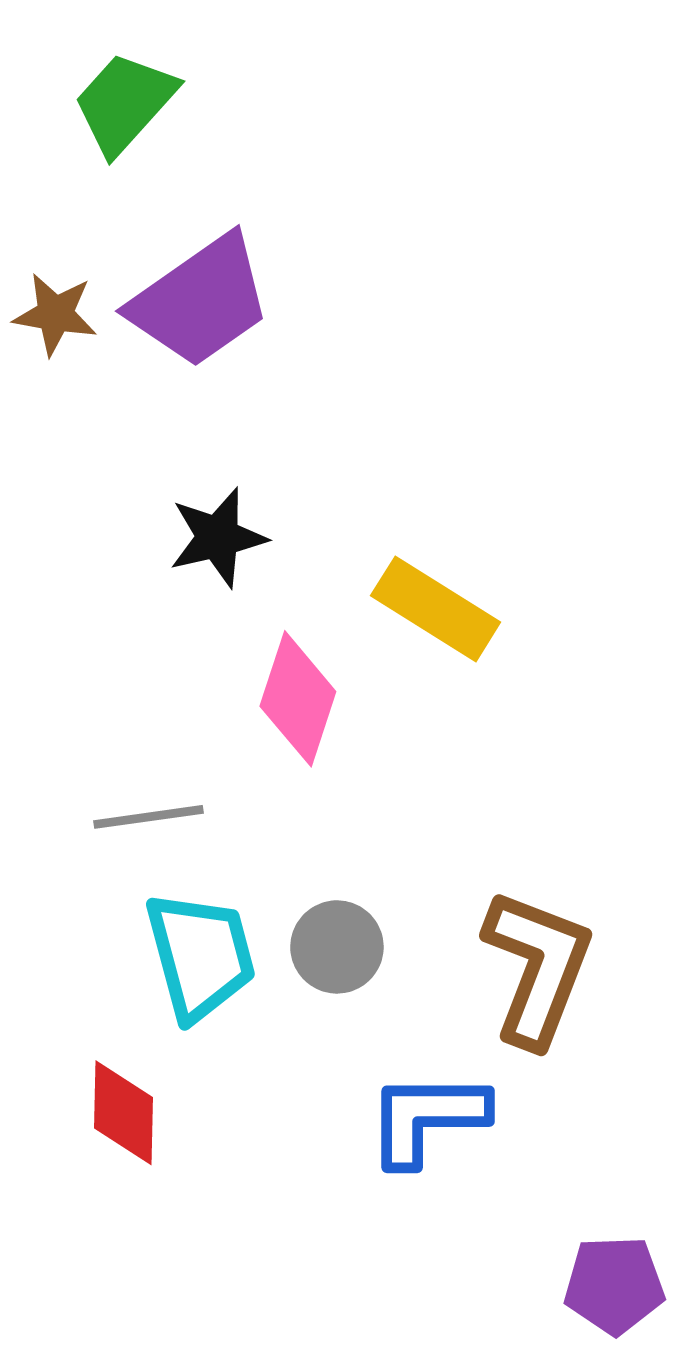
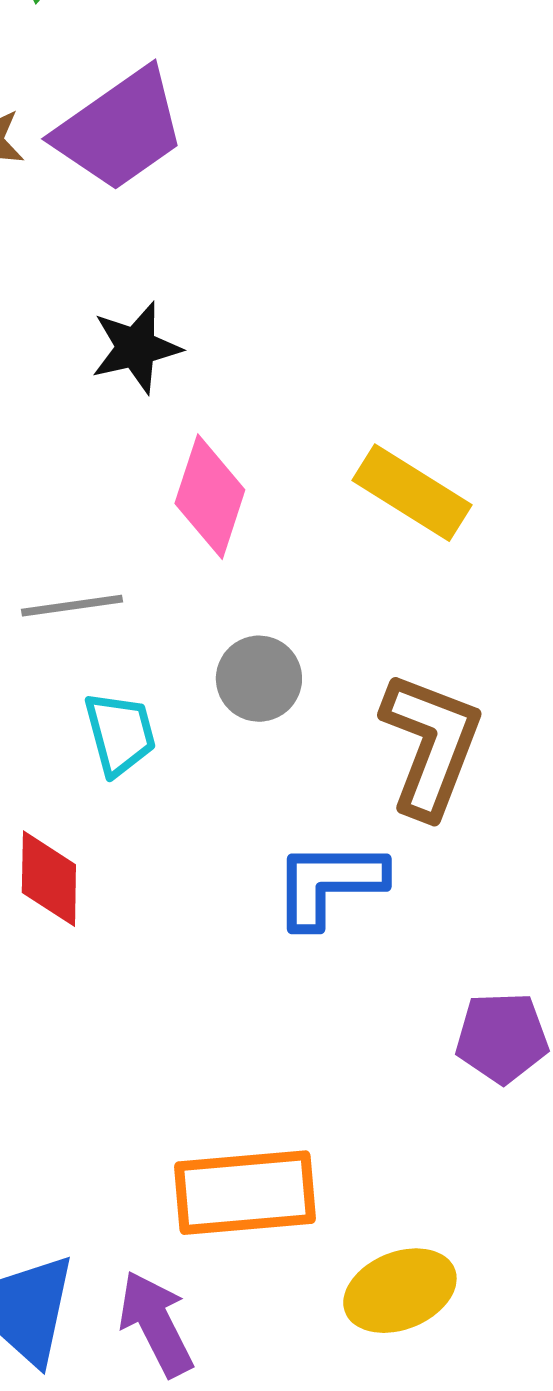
yellow rectangle: (436, 609) -> (412, 493), moved
gray circle: (337, 947) -> (259, 679), moved
cyan trapezoid: (200, 956) -> (120, 734), size x0.7

